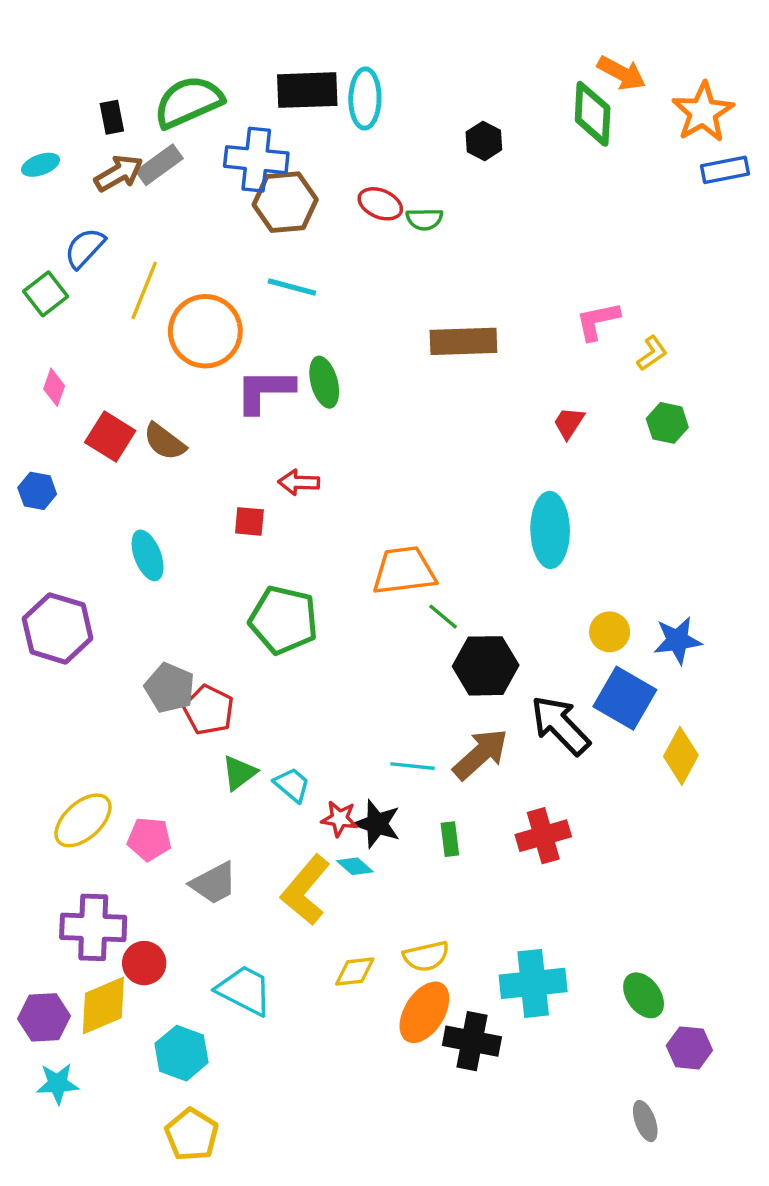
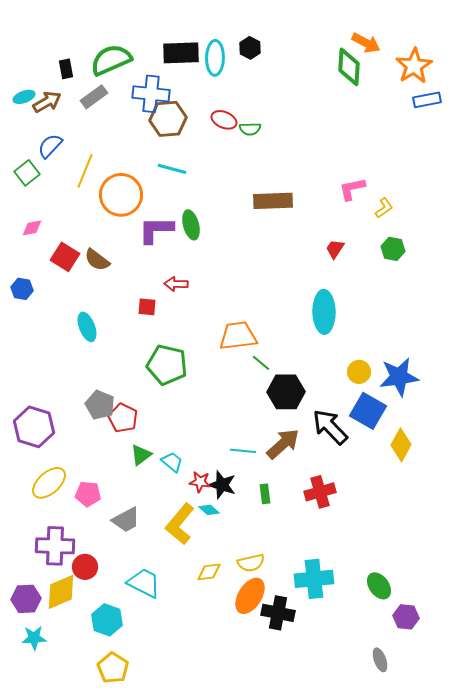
black hexagon: (484, 141) -> (250, 48), moved
brown arrow: (119, 173) -> (47, 102), moved
pink diamond: (54, 387) -> (32, 228), turned 60
purple hexagon: (58, 628) -> (34, 427), moved
blue star: (677, 640) -> (399, 377), size x1.4

